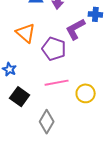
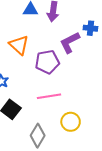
purple pentagon: (54, 49) -> (47, 62), turned -30
yellow circle: (86, 93) -> (71, 122), moved

